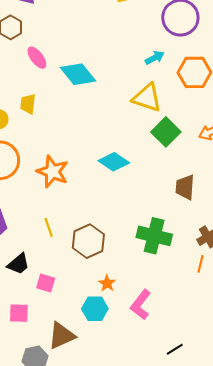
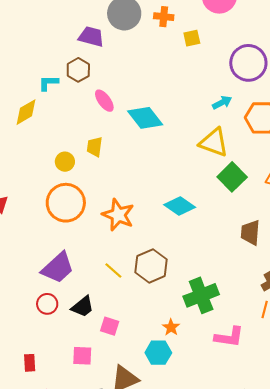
yellow line: (49, 227) -> (113, 271), turned -30
green cross: (154, 236) -> (201, 295), moved, turned -36
brown hexagon: (88, 241) -> (151, 266), moved
pink L-shape: (141, 305) -> (229, 337), moved, turned -120

